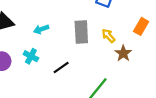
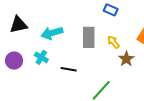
cyan arrow: (41, 29) -> (52, 33), size x1.5
black line: (61, 68) -> (69, 69), turned 42

